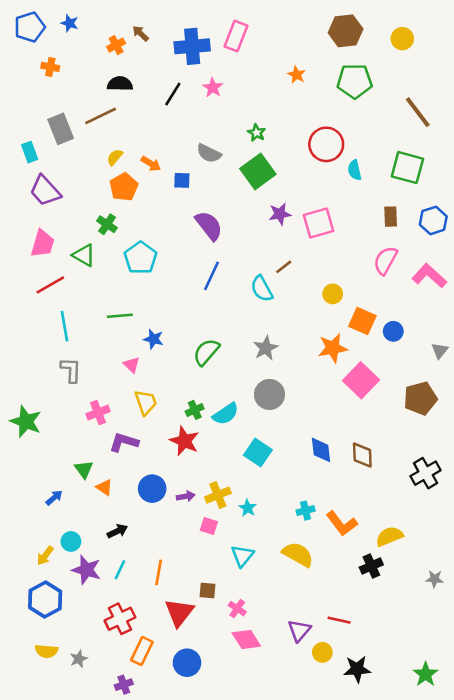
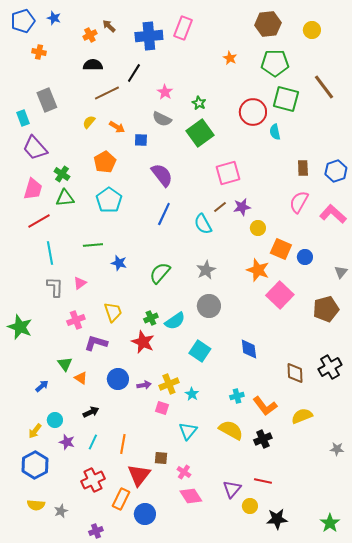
pink star: (213, 88) -> (165, 92), moved
brown line: (101, 116) -> (107, 93), moved
green square: (407, 168) -> (286, 99), moved
orange pentagon: (124, 187) -> (105, 162), moved
purple star: (280, 214) -> (242, 207), moved
pink square: (318, 223) -> (228, 173), moved
green cross: (107, 224) -> (62, 174), moved
green triangle: (84, 255) -> (65, 198), turned -36
orange star: (333, 348) -> (258, 270), turned 30
pink triangle: (132, 365) -> (80, 283), moved, turned 40
brown diamond: (362, 455) -> (295, 373), moved
black cross: (371, 566) -> (263, 439), moved
purple star: (86, 570) -> (67, 442), size x0.7
orange rectangle: (142, 651) -> (121, 499), moved

